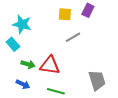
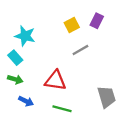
yellow square: (65, 14) -> (72, 25), turned -32
green arrow: (28, 64) -> (15, 79), moved

